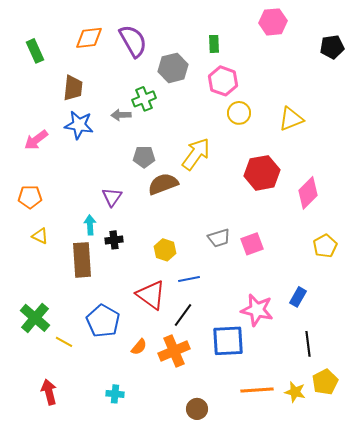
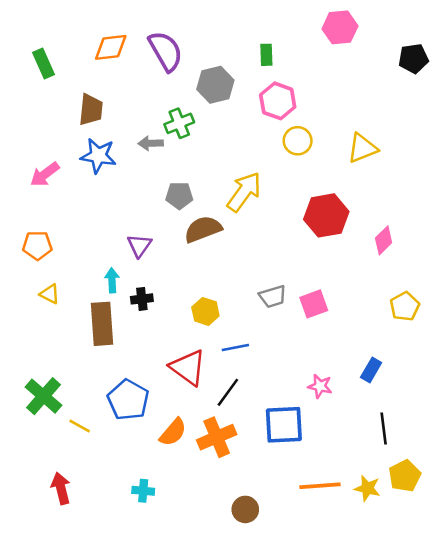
pink diamond: (308, 193) -> (384, 240), size x0.7
pink star: (257, 310) -> (320, 386), size x0.6
orange semicircle: (139, 347) -> (173, 432), size x1.4

